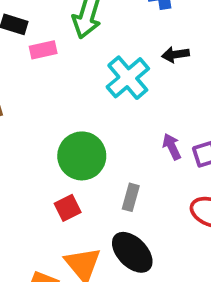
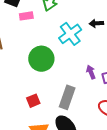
green circle: (82, 156) -> (41, 59), moved
gray rectangle: (131, 197) -> (67, 97), size x1.6

